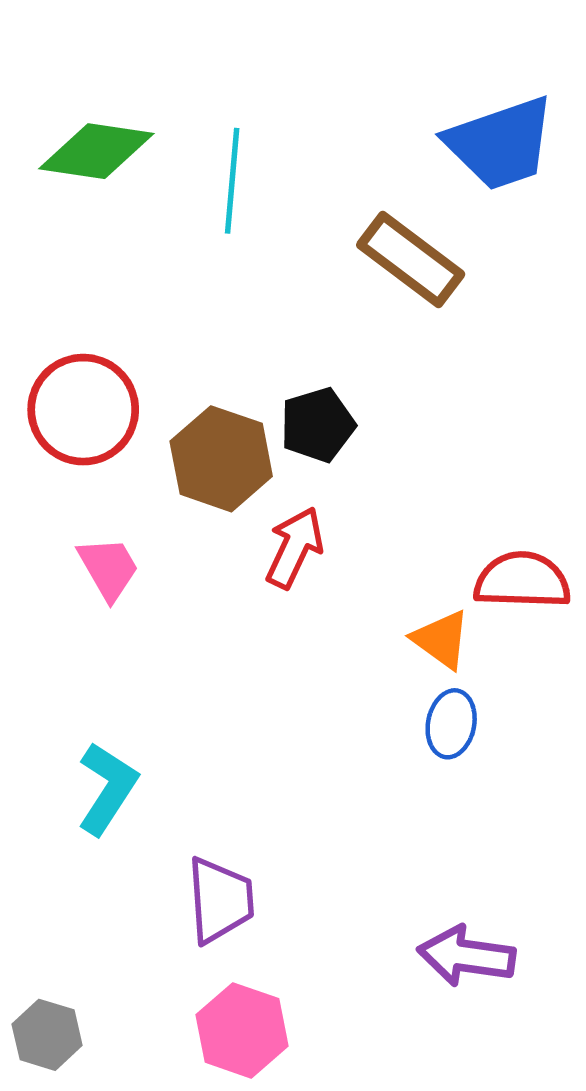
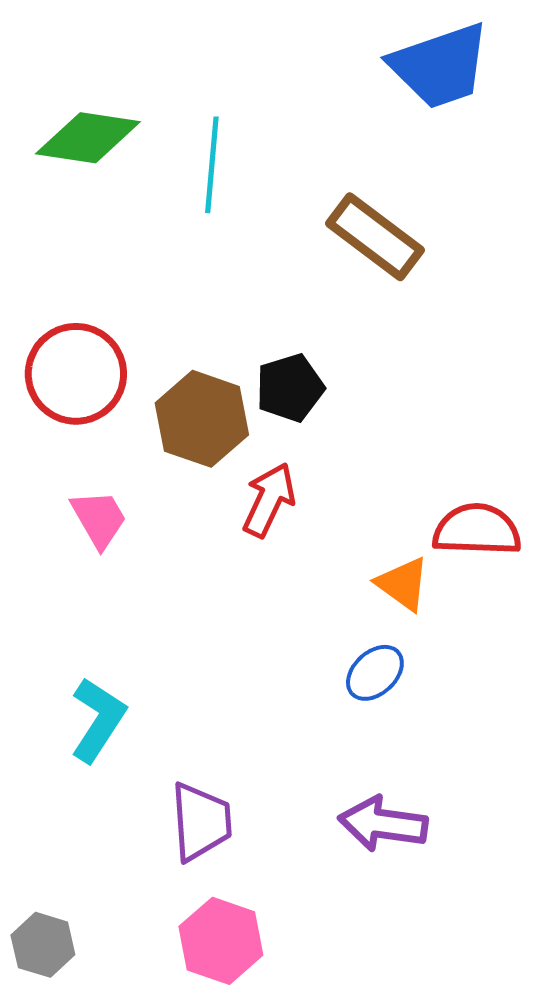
blue trapezoid: (500, 143) -> (440, 66), moved
blue ellipse: (451, 724) -> (375, 673), moved, turned 36
purple arrow: (466, 956) -> (383, 824), moved

